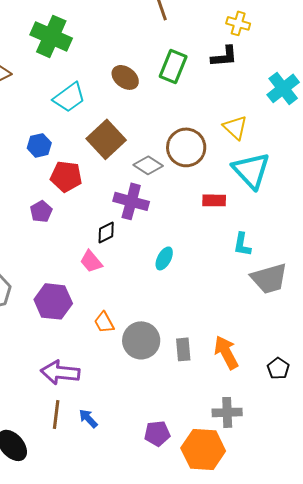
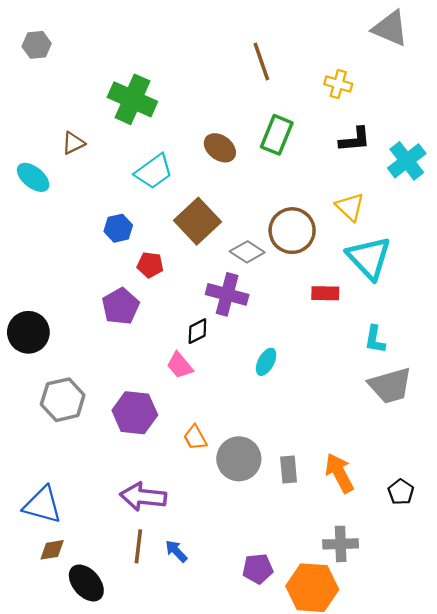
yellow cross: (238, 23) -> (338, 84), moved
black L-shape: (224, 56) -> (355, 140), moved
red pentagon: (66, 176) -> (150, 265), size x0.7
purple pentagon: (41, 211) -> (121, 306), size x1.4
cyan L-shape: (242, 244) -> (375, 339), moved

